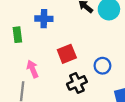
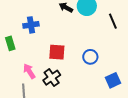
red square: (67, 54) -> (57, 52), turned 36
black cross: (77, 83) -> (52, 78), moved

